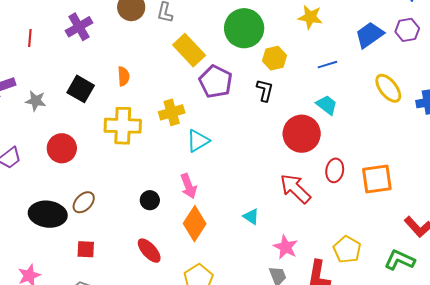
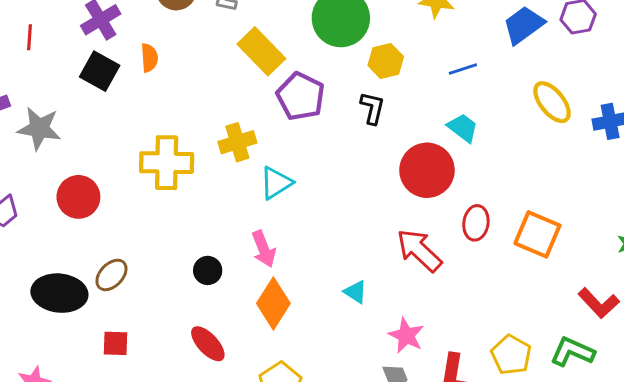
orange semicircle: (124, 76) -> (149, 58), moved
black square: (81, 89) -> (100, 71), moved
gray star: (36, 101) -> (39, 128), size x1.4
orange square: (377, 179) -> (537, 234), turned 32
yellow pentagon: (347, 250) -> (511, 355), moved

